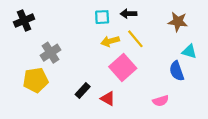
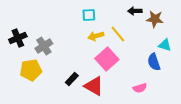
black arrow: (128, 14) -> (135, 11), moved
black cross: (24, 20) -> (18, 38), moved
red triangle: (108, 99) -> (94, 86), size x1.5

